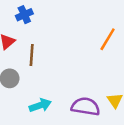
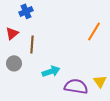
cyan arrow: (40, 105) -> (51, 71), moved

